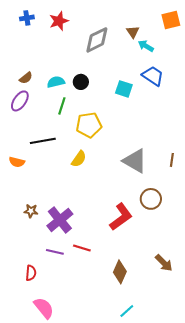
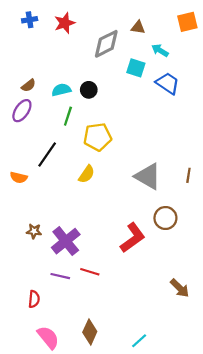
brown triangle: (133, 32) -> (138, 27), moved, turned -48
cyan square: (124, 89) -> (136, 68), moved
black line: (43, 141) -> (47, 154), turned -45
brown diamond: (120, 272) -> (90, 332), moved

